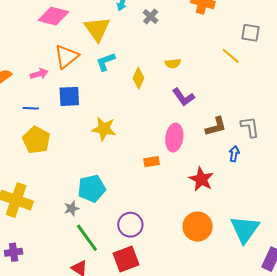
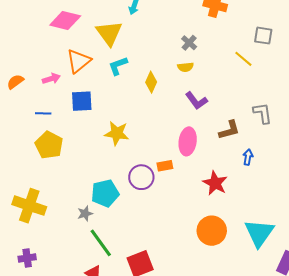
gray cross: (151, 16) -> (189, 43), moved
gray L-shape: (250, 127) -> (263, 113), moved
purple circle: (130, 225) -> (141, 177), moved

